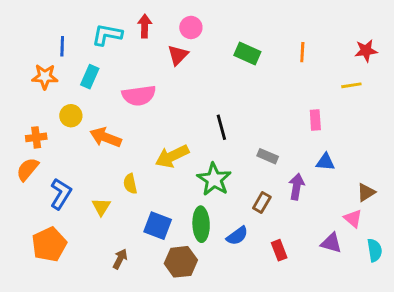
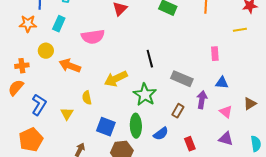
gray rectangle: (268, 156) -> (182, 79), size x1.5
pink triangle: (353, 218) -> (226, 112), moved

